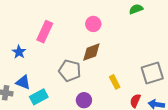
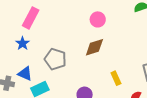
pink rectangle: (45, 32) -> (31, 18), moved
gray pentagon: (70, 71) -> (55, 59), moved

